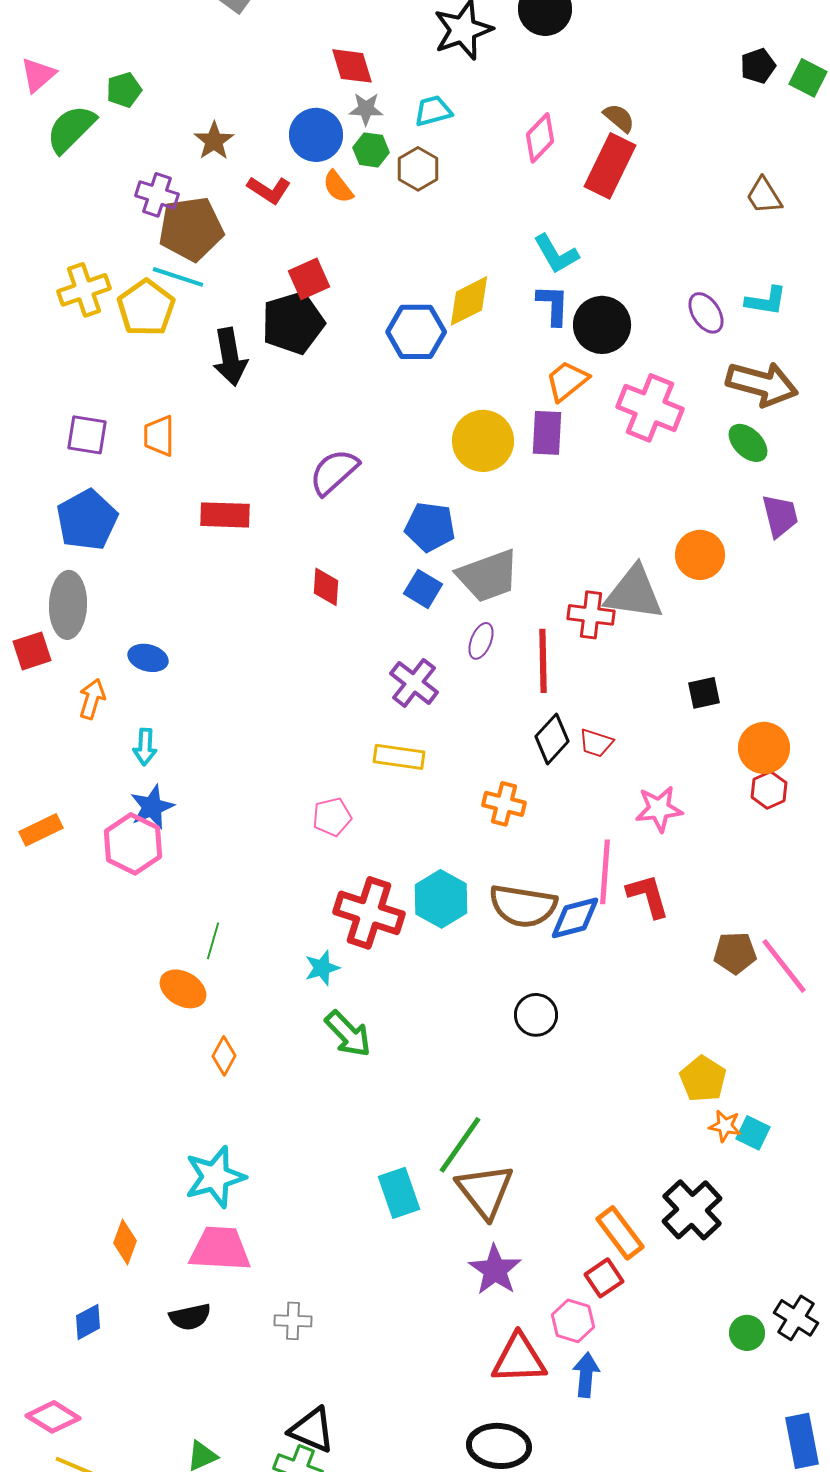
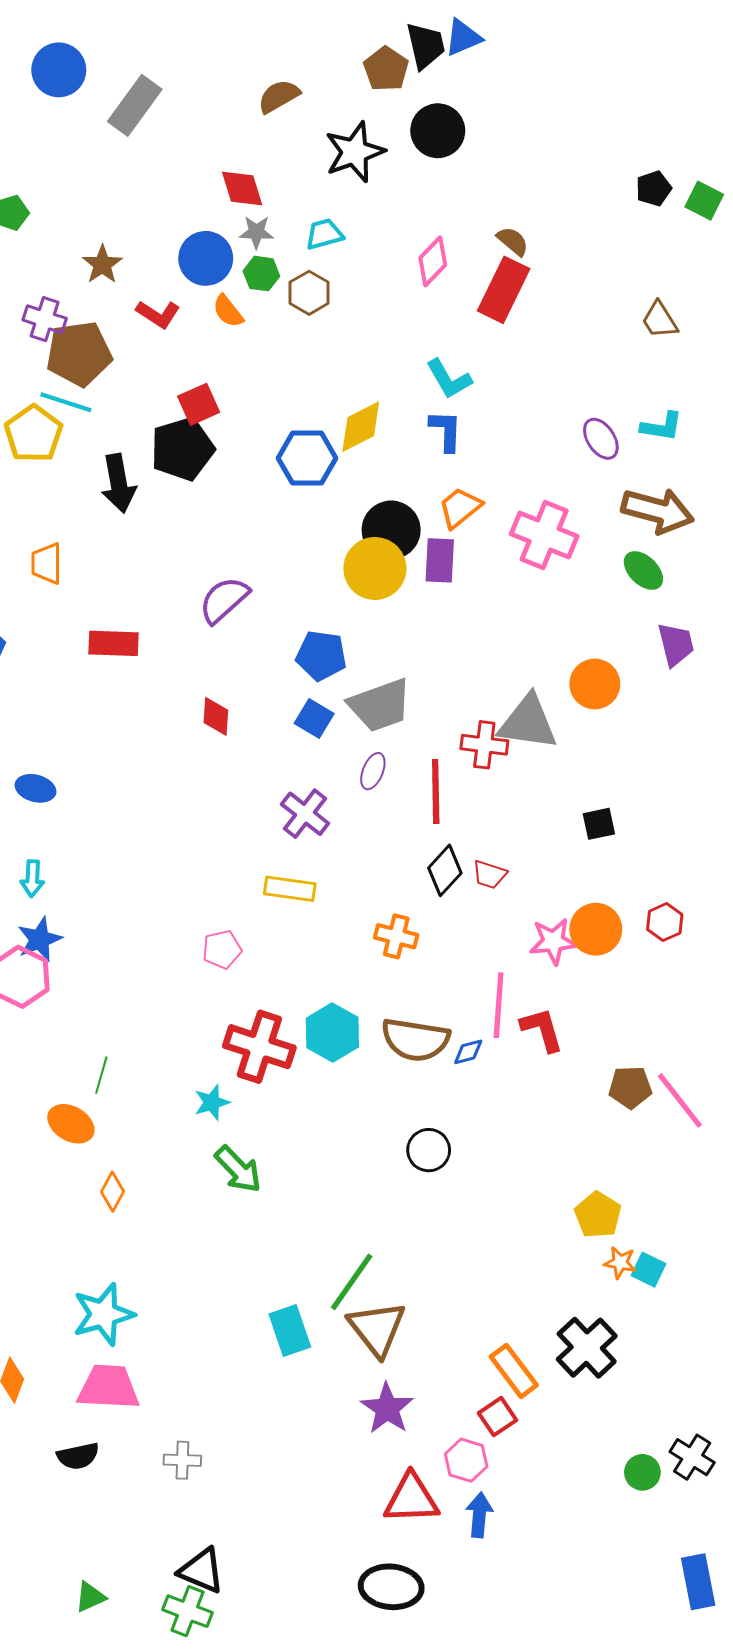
black circle: (602, 325) -> (391, 530), moved
orange circle: (764, 748) -> (596, 929), moved
blue diamond: (575, 918) -> (468, 1052), size x0.6

